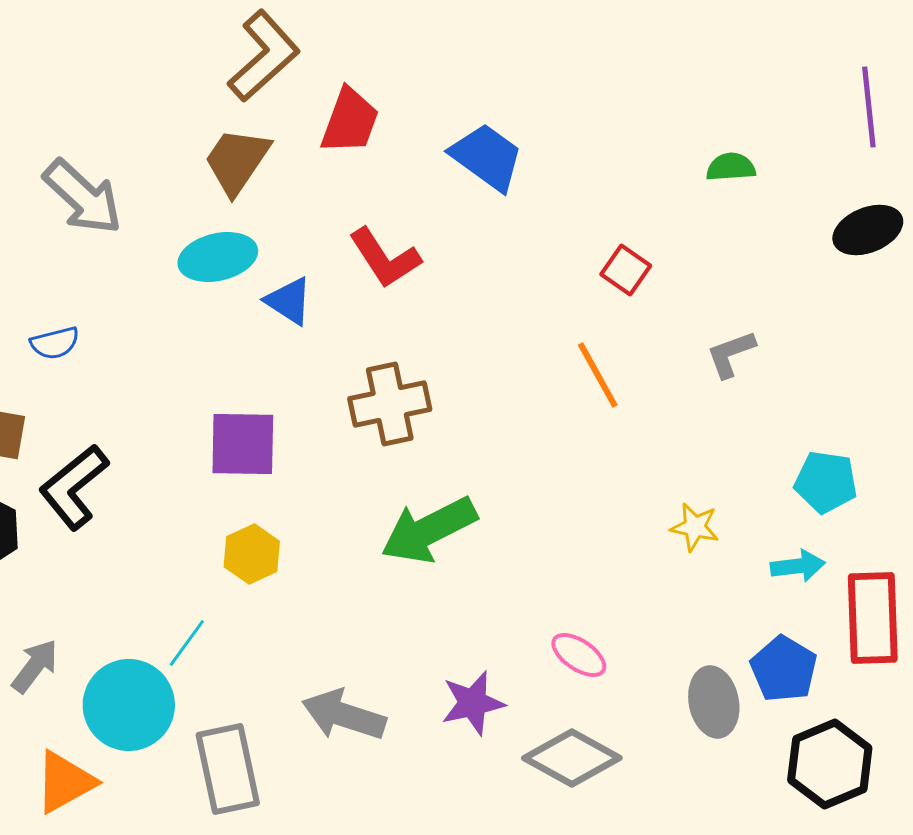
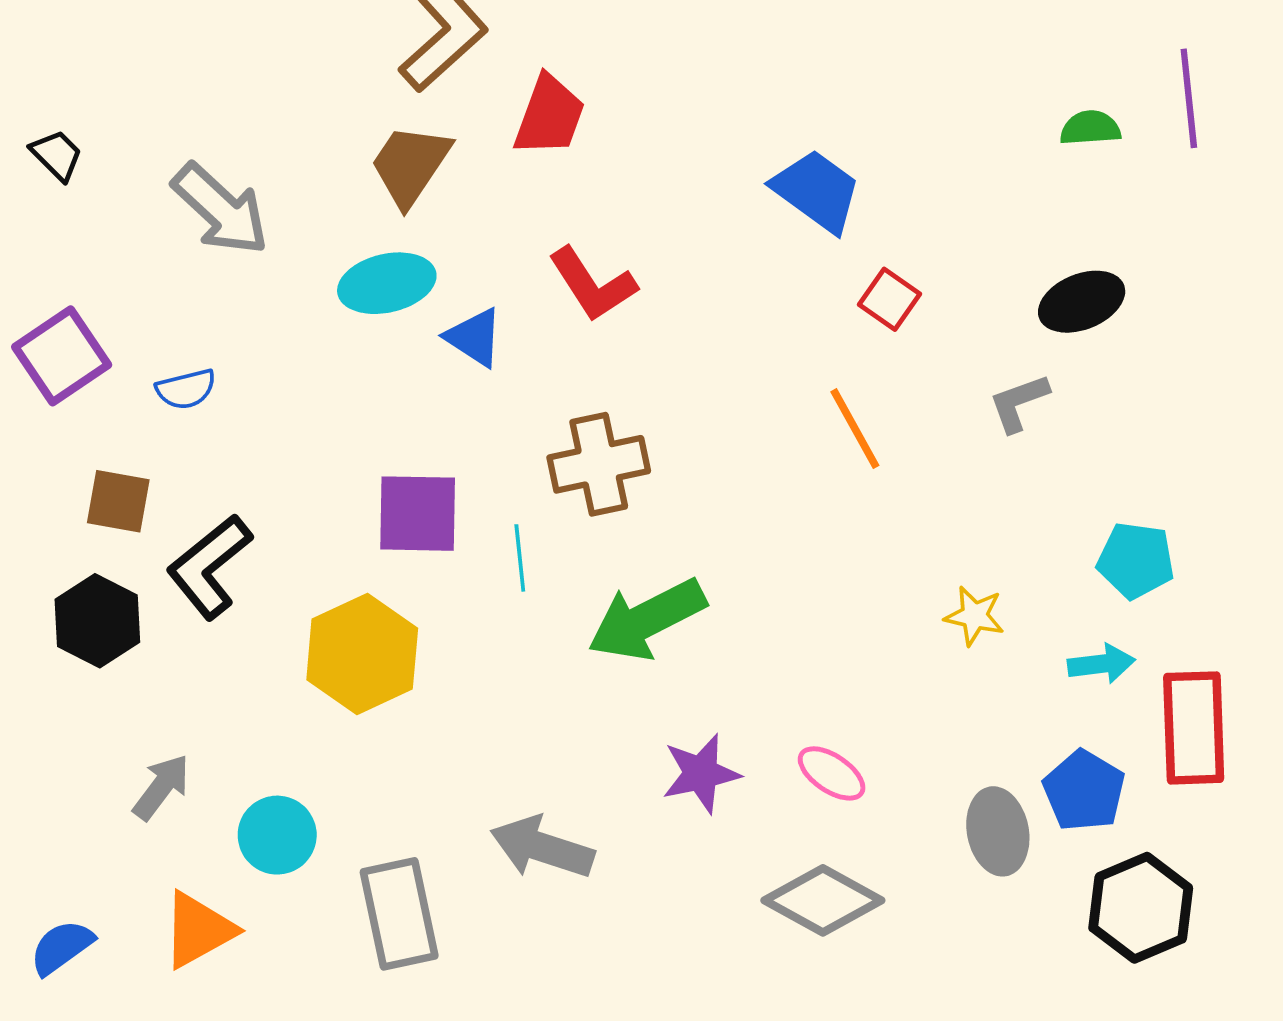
blue trapezoid: (487, 157) -> (817, 191), moved
green semicircle: (731, 167) -> (1090, 128), moved
black ellipse: (868, 230) -> (1082, 302), moved
yellow hexagon: (252, 554) -> (362, 654), moved, size x1.6
cyan line: (187, 643) -> (520, 558), moved, turned -42
purple star: (473, 703) -> (701, 773), moved
cyan circle: (129, 705) -> (277, 835), size x0.7

